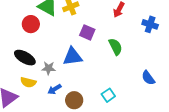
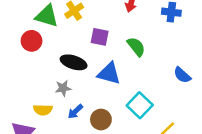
blue triangle: (73, 57) -> (109, 73), moved, turned 35
black ellipse: (25, 58) -> (74, 62), moved
cyan square: (108, 95) -> (140, 105), size x1.5

